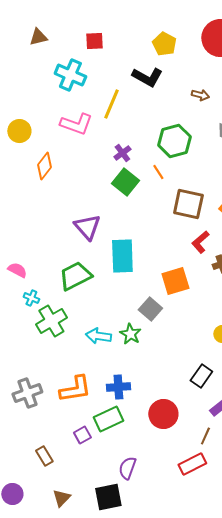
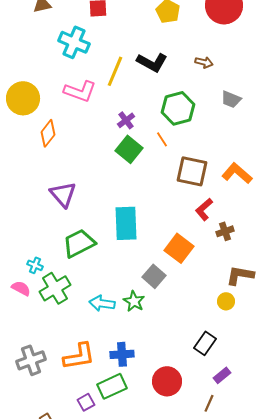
black L-shape: (147, 77) -> (152, 62), moved
yellow circle: (19, 131) -> (23, 98), size x1.4
purple triangle: (87, 227) -> (63, 194), moved
pink semicircle: (17, 270) -> (21, 288), moved
orange square: (175, 281) -> (179, 248), turned -36

